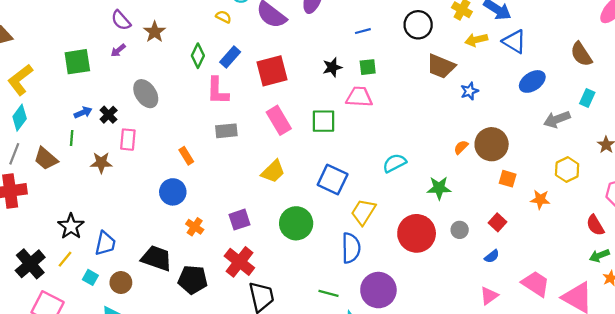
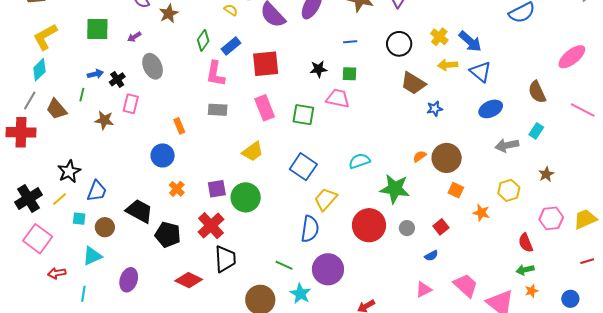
purple arrow: (118, 50) -> (134, 37), moved
green star: (439, 188) -> (395, 189), size x1.4
green circle: (296, 223) -> (246, 197), moved
cyan square: (90, 277) -> (79, 219), turned -32

